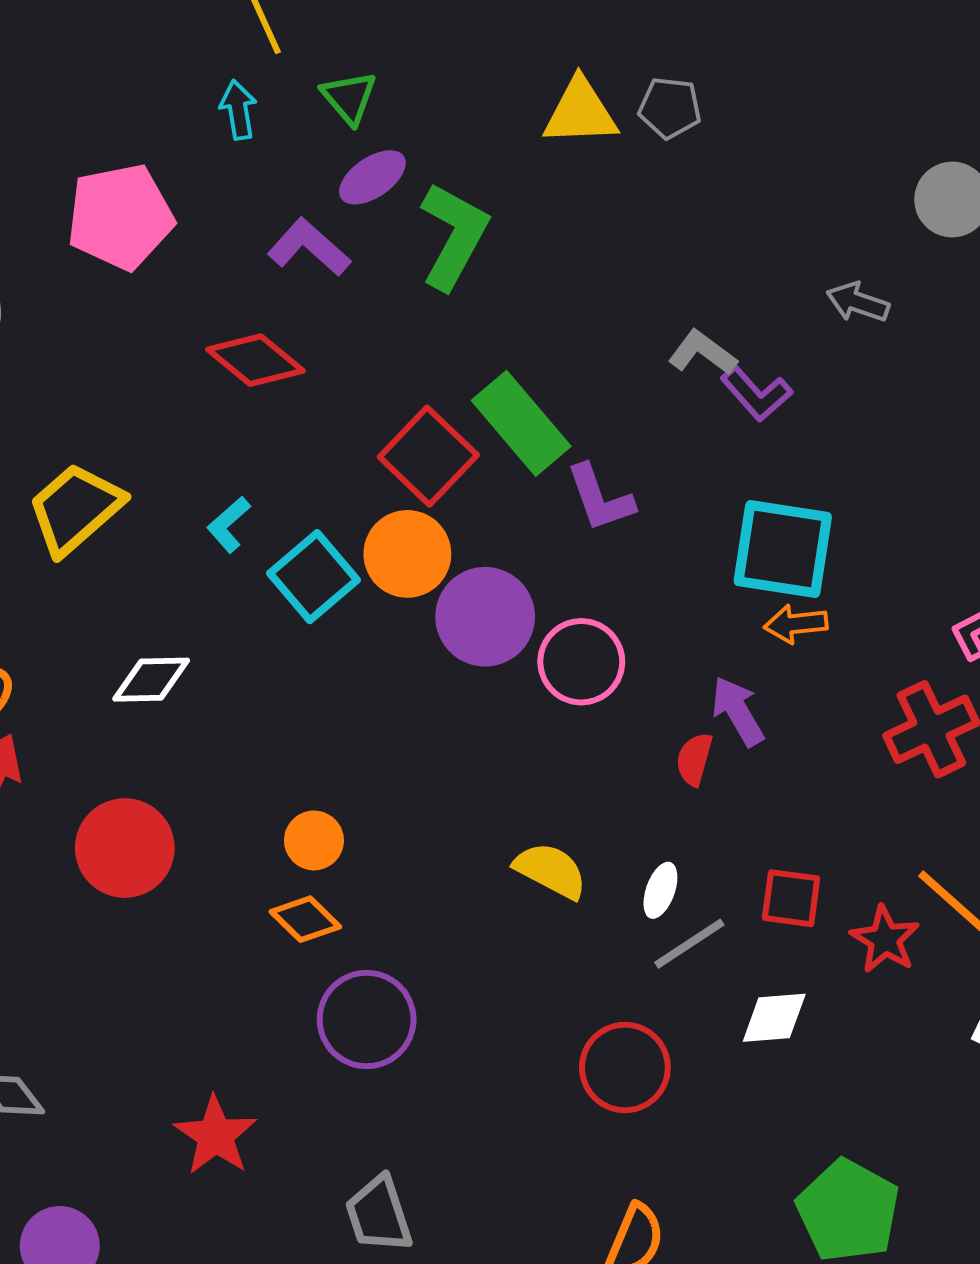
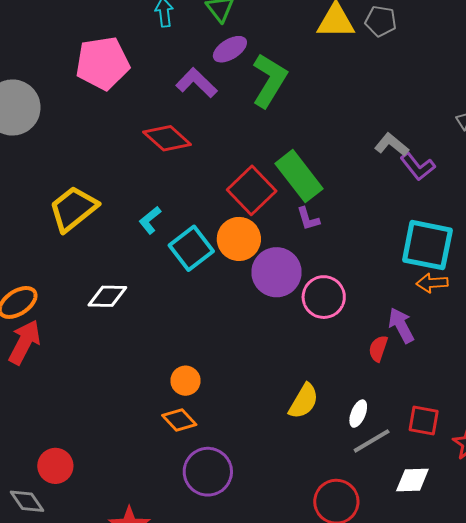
purple L-shape: (600, 498) -> (308, 219), moved, size x0.7
red circle: (125, 848) -> (55, 466), moved, size x0.7
yellow semicircle: (551, 870) -> (304, 401), turned 90

